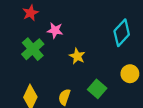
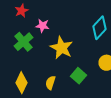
yellow star: (77, 56) -> (62, 48), size x1.6

